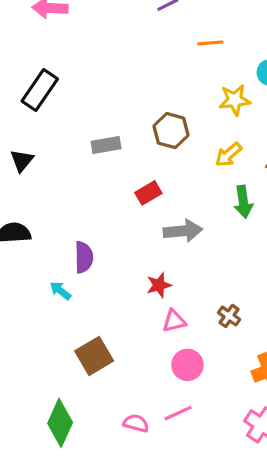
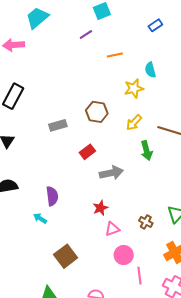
pink line: (178, 413) -> (140, 276), moved, turned -66

